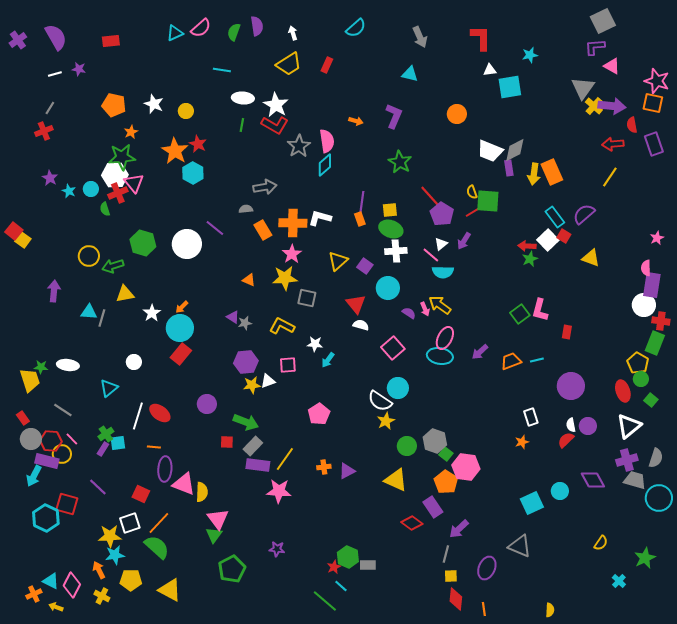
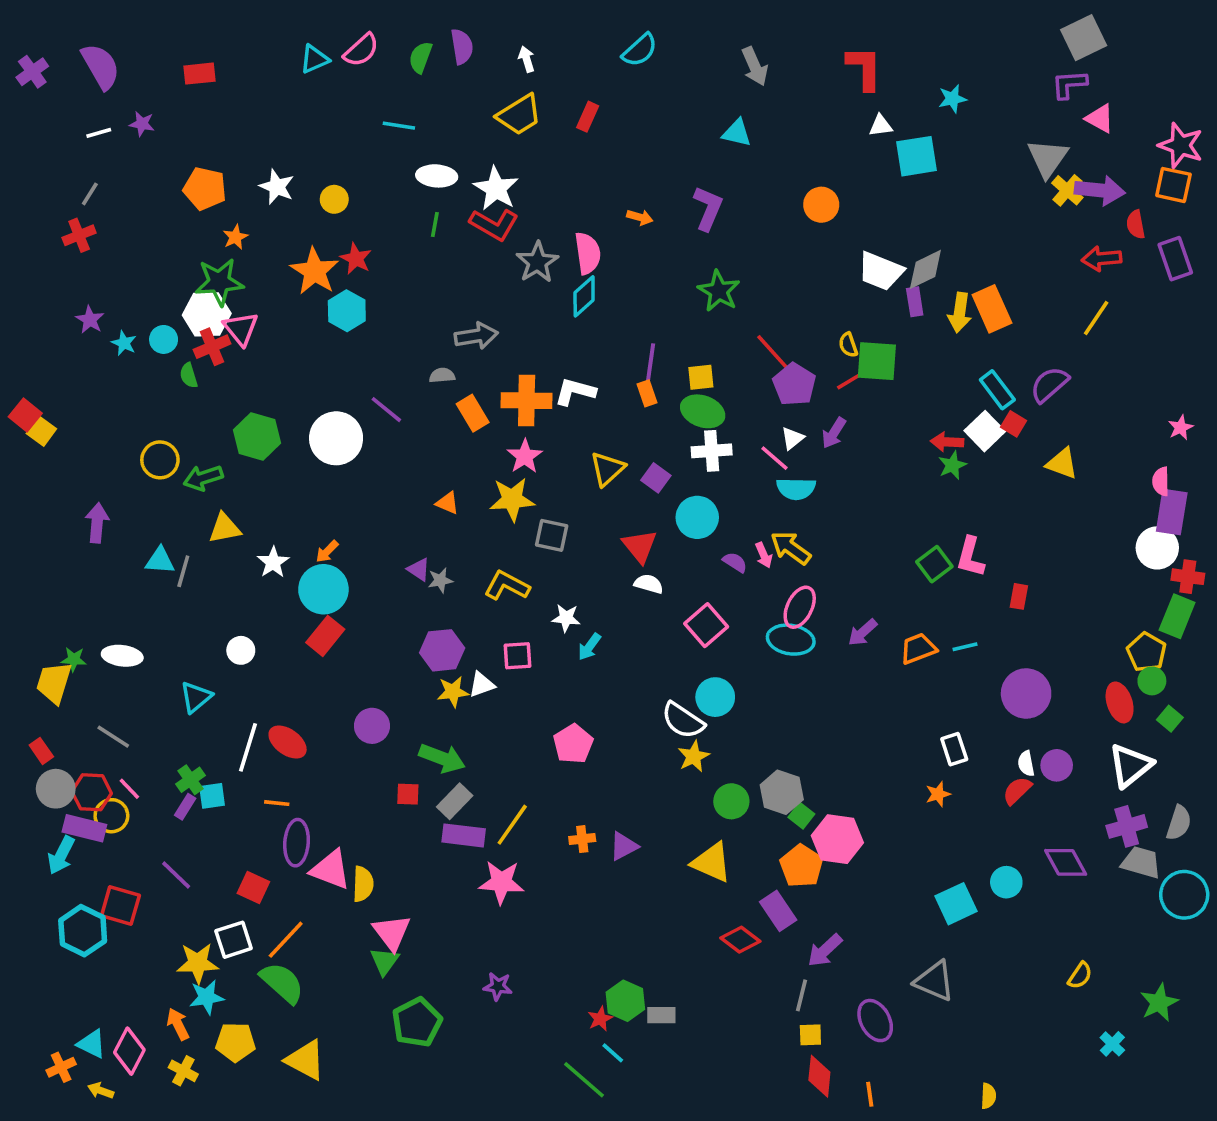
yellow trapezoid: (30, 380) -> (54, 683), turned -145
purple ellipse: (487, 568) -> (875, 1021), turned -50

